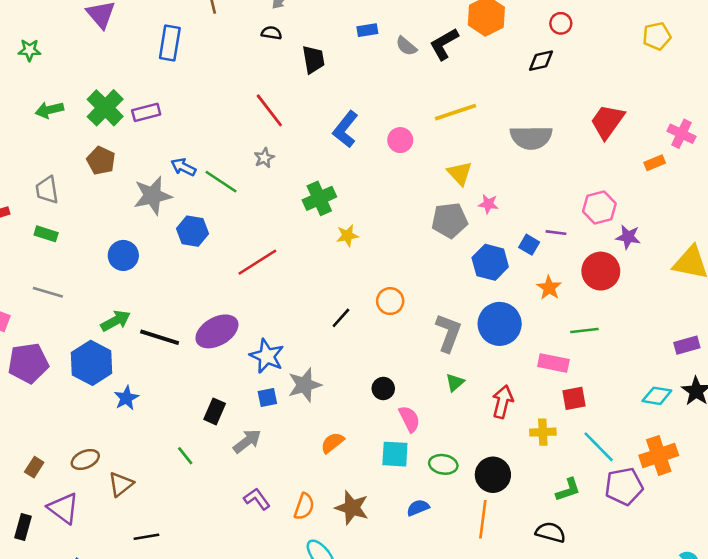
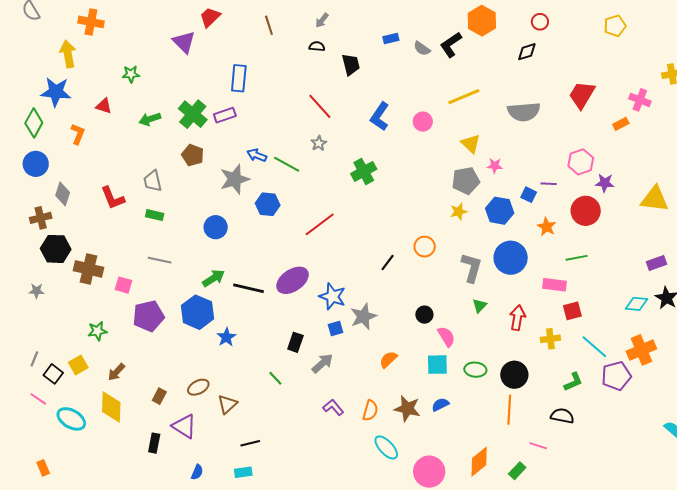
blue rectangle: (170, 43) -> (239, 78), moved
yellow star: (347, 236) -> (459, 212), moved
blue semicircle: (418, 508) -> (440, 405), moved

